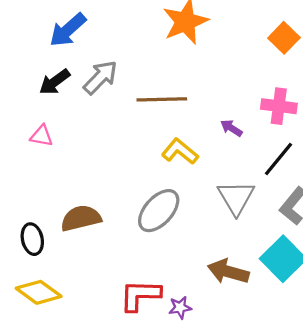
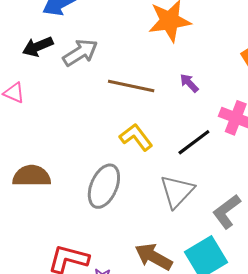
purple arrow: (231, 128) -> (189, 83), moved
black line: (279, 159) -> (194, 142), moved
gray ellipse: (159, 211) -> (104, 186), turned -33

